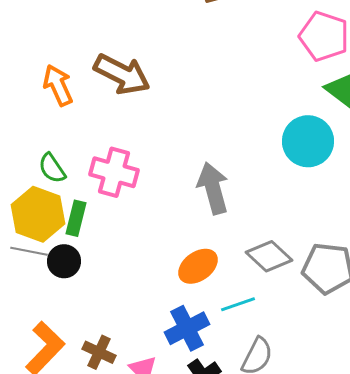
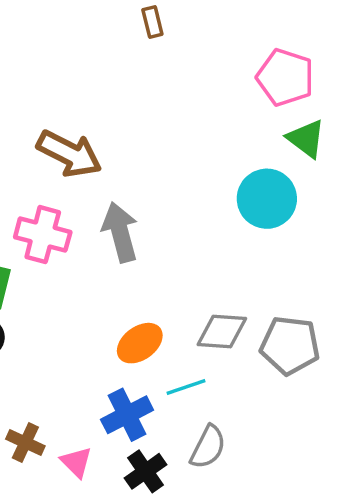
brown arrow: (122, 74) -> (69, 154), moved
gray arrow: (213, 188) -> (120, 232), moved
gray diamond: (269, 256) -> (222, 332), turned -39

